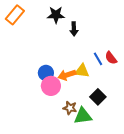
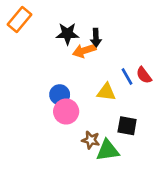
black star: (56, 15) -> (67, 34), moved
orange arrow: (67, 75) -> (84, 51), moved
black square: (98, 97) -> (127, 126), turned -35

